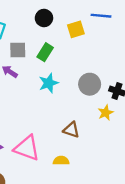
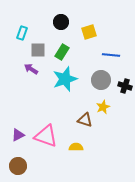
blue line: (101, 16) -> (111, 55), moved
cyan star: (49, 83) -> (65, 79), size x1.4
yellow star: (106, 113) -> (103, 107), moved

